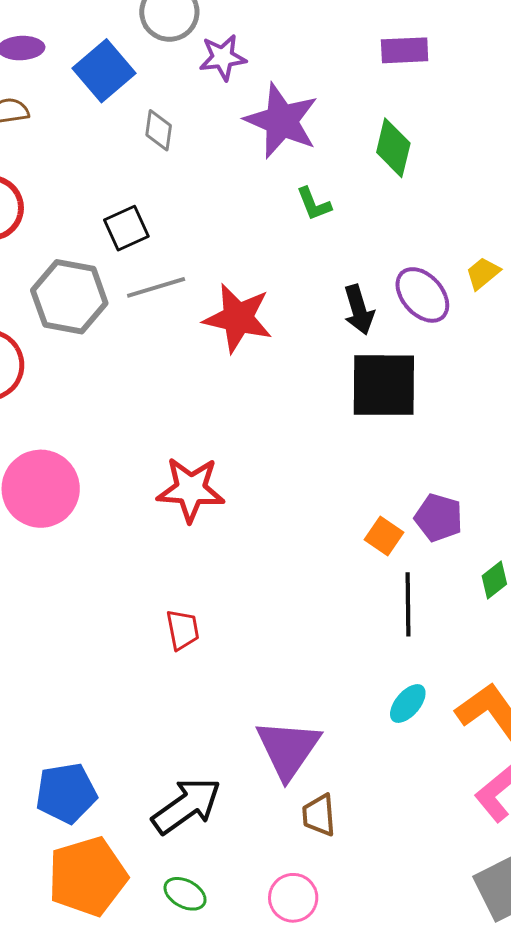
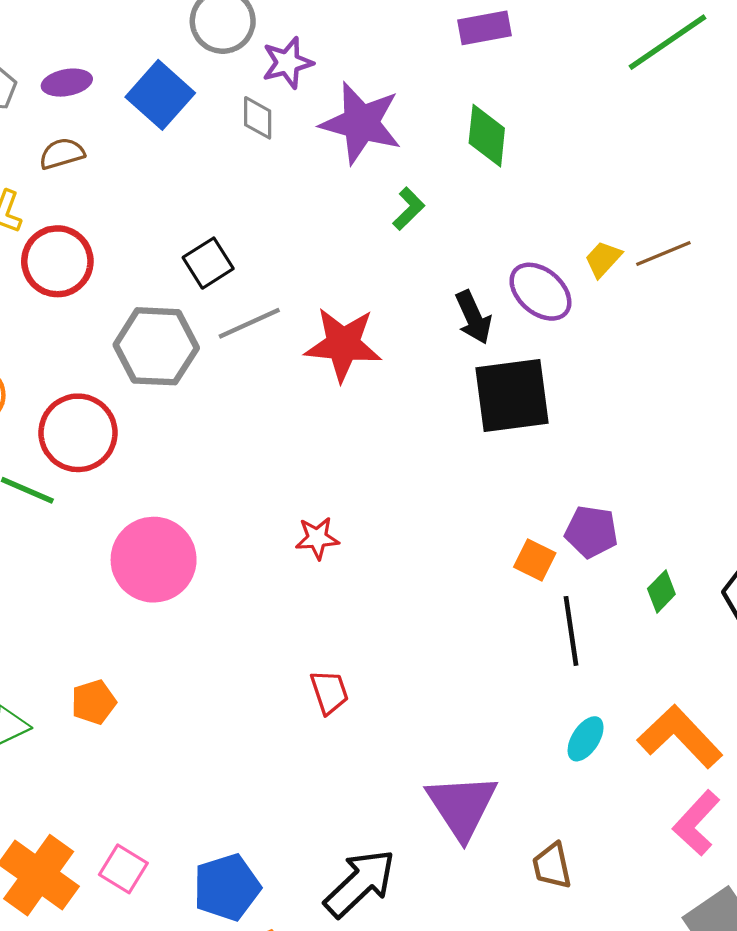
gray diamond: (159, 130) -> (258, 118), moved
green L-shape: (314, 204) -> (409, 209), turned -105
red star: (191, 489) -> (317, 538), size x0.6
brown trapezoid: (319, 815) -> (552, 866), moved

